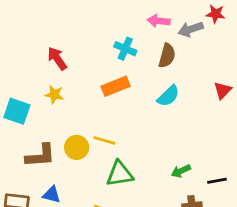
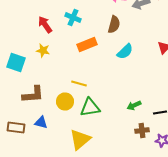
cyan cross: (125, 49) -> (73, 18), moved
brown semicircle: (167, 56) -> (114, 24), moved
yellow circle: (77, 147) -> (65, 102), moved

